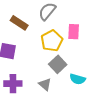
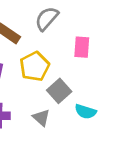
yellow pentagon: (52, 41) -> (35, 66), moved

